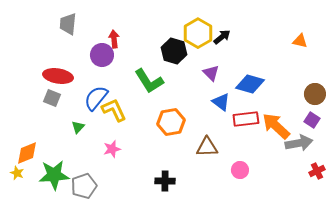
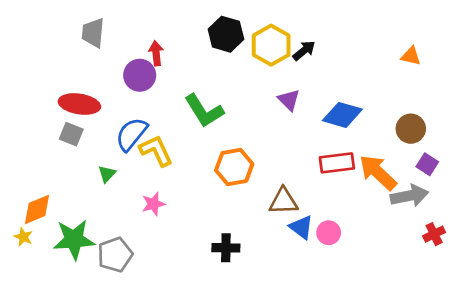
black hexagon: (174, 51) -> (226, 34), moved
brown circle: (315, 94) -> (411, 129), moved
blue triangle: (221, 102) -> (301, 227), moved

